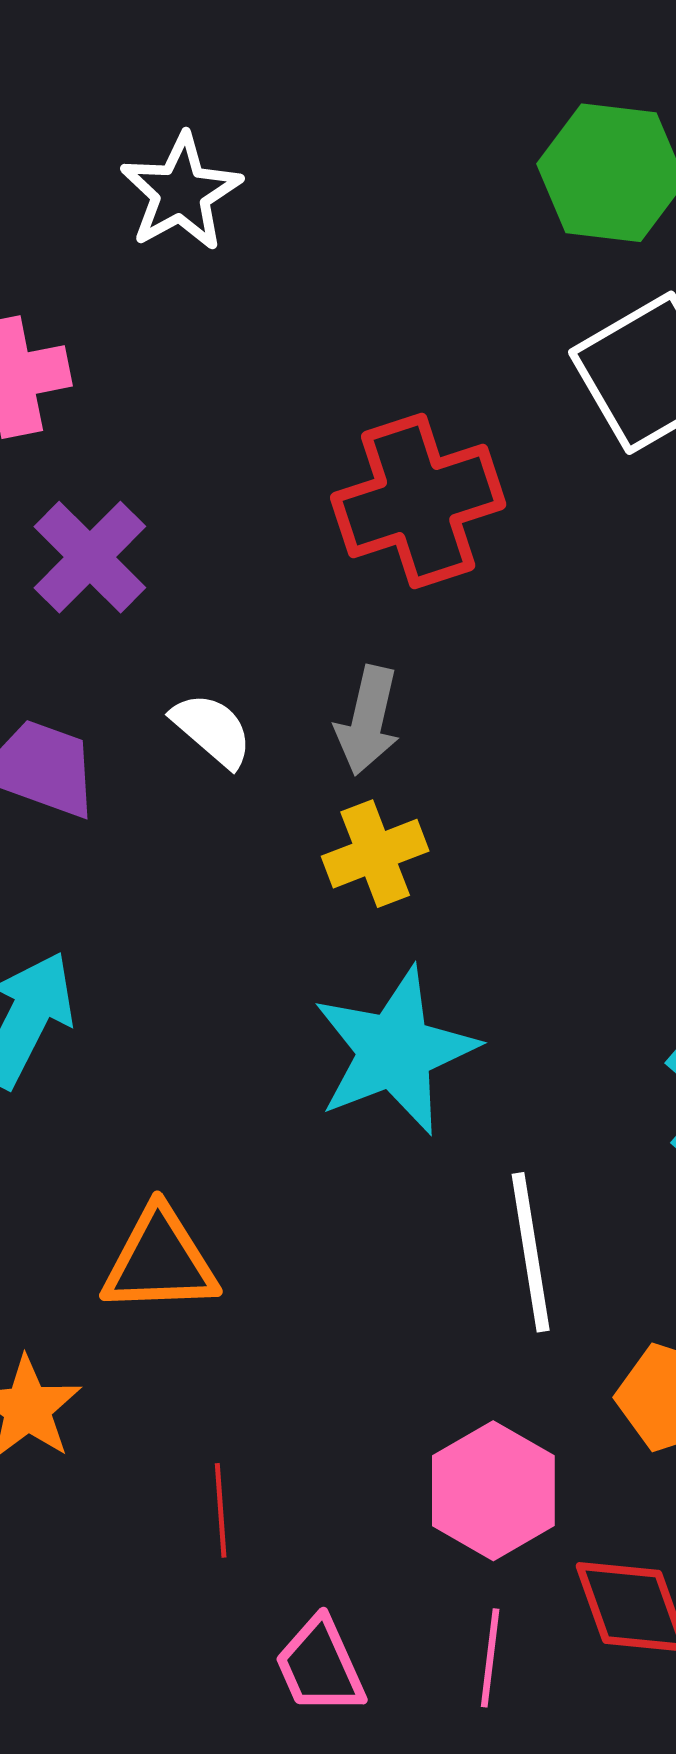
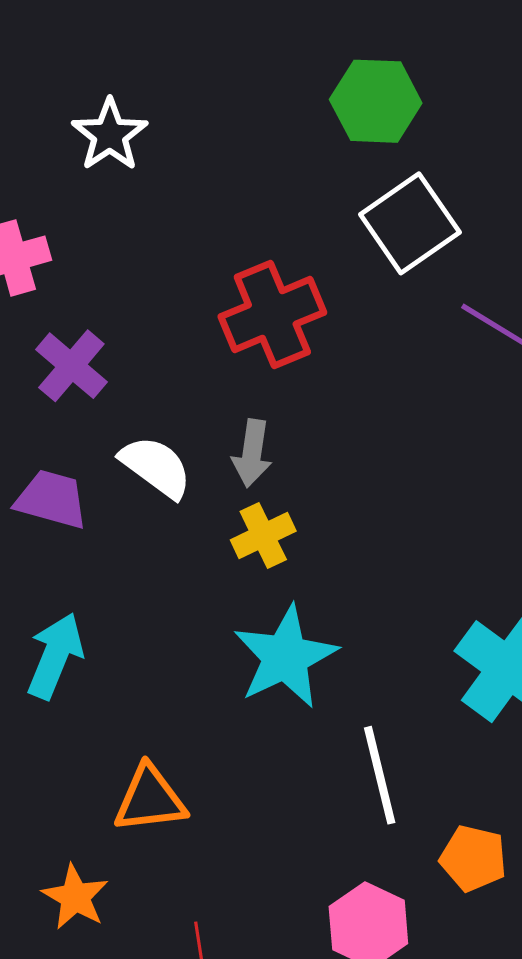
white semicircle: (212, 730) -> (156, 467), size x1.4

